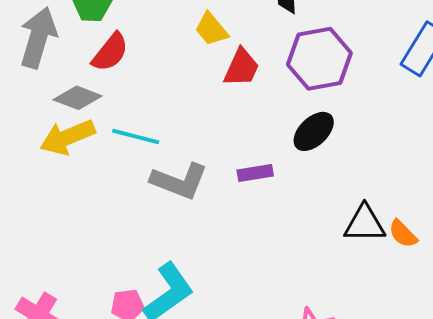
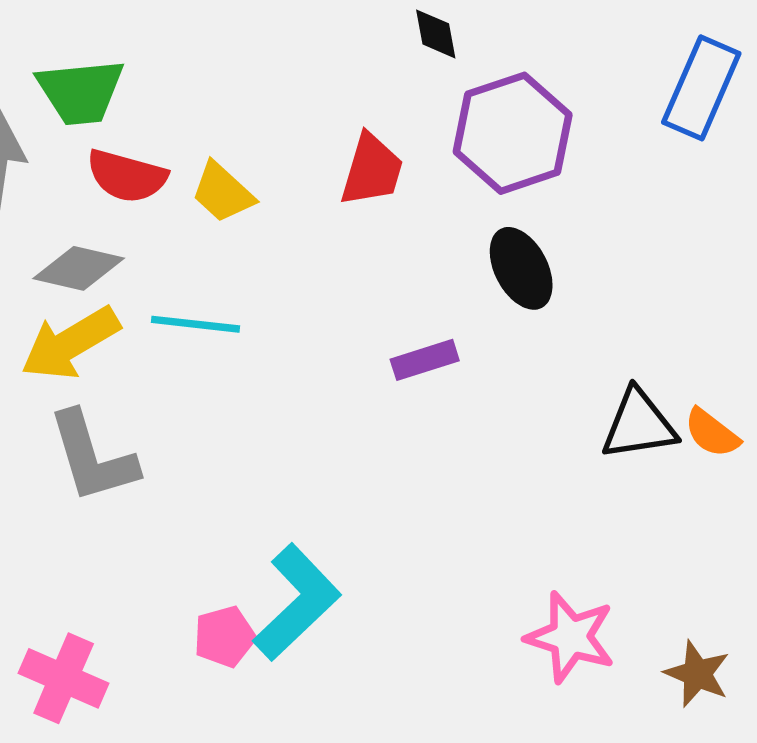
yellow trapezoid: (211, 29) -> (223, 192), moved
red semicircle: (110, 52) -> (127, 176), turned 75
black ellipse: (314, 131) -> (521, 268), turned -66
gray L-shape: (179, 181) -> (92, 457), moved, turned 60

